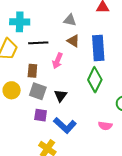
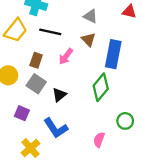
purple square: (41, 115) -> (22, 113), moved
pink semicircle: (105, 126) -> (99, 140), turned 88

